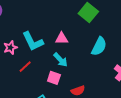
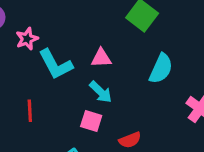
pink star: (10, 48) -> (27, 39), moved
red line: (25, 67) -> (30, 111), moved, turned -48

